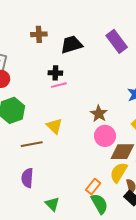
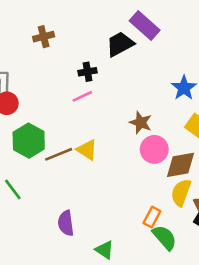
black trapezoid: (71, 45) -> (120, 44), moved
black cross: (55, 73) -> (88, 72), moved
brown line: (32, 144) -> (59, 154), moved

